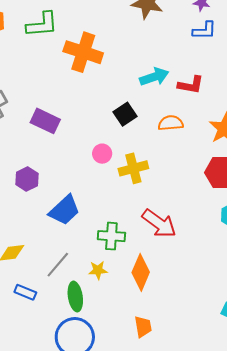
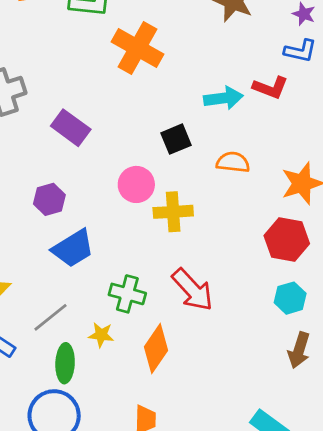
red L-shape: (191, 85) -> (270, 88), moved
pink circle: (102, 154) -> (136, 184), size x1.4
purple hexagon: (27, 179) -> (49, 199), moved

